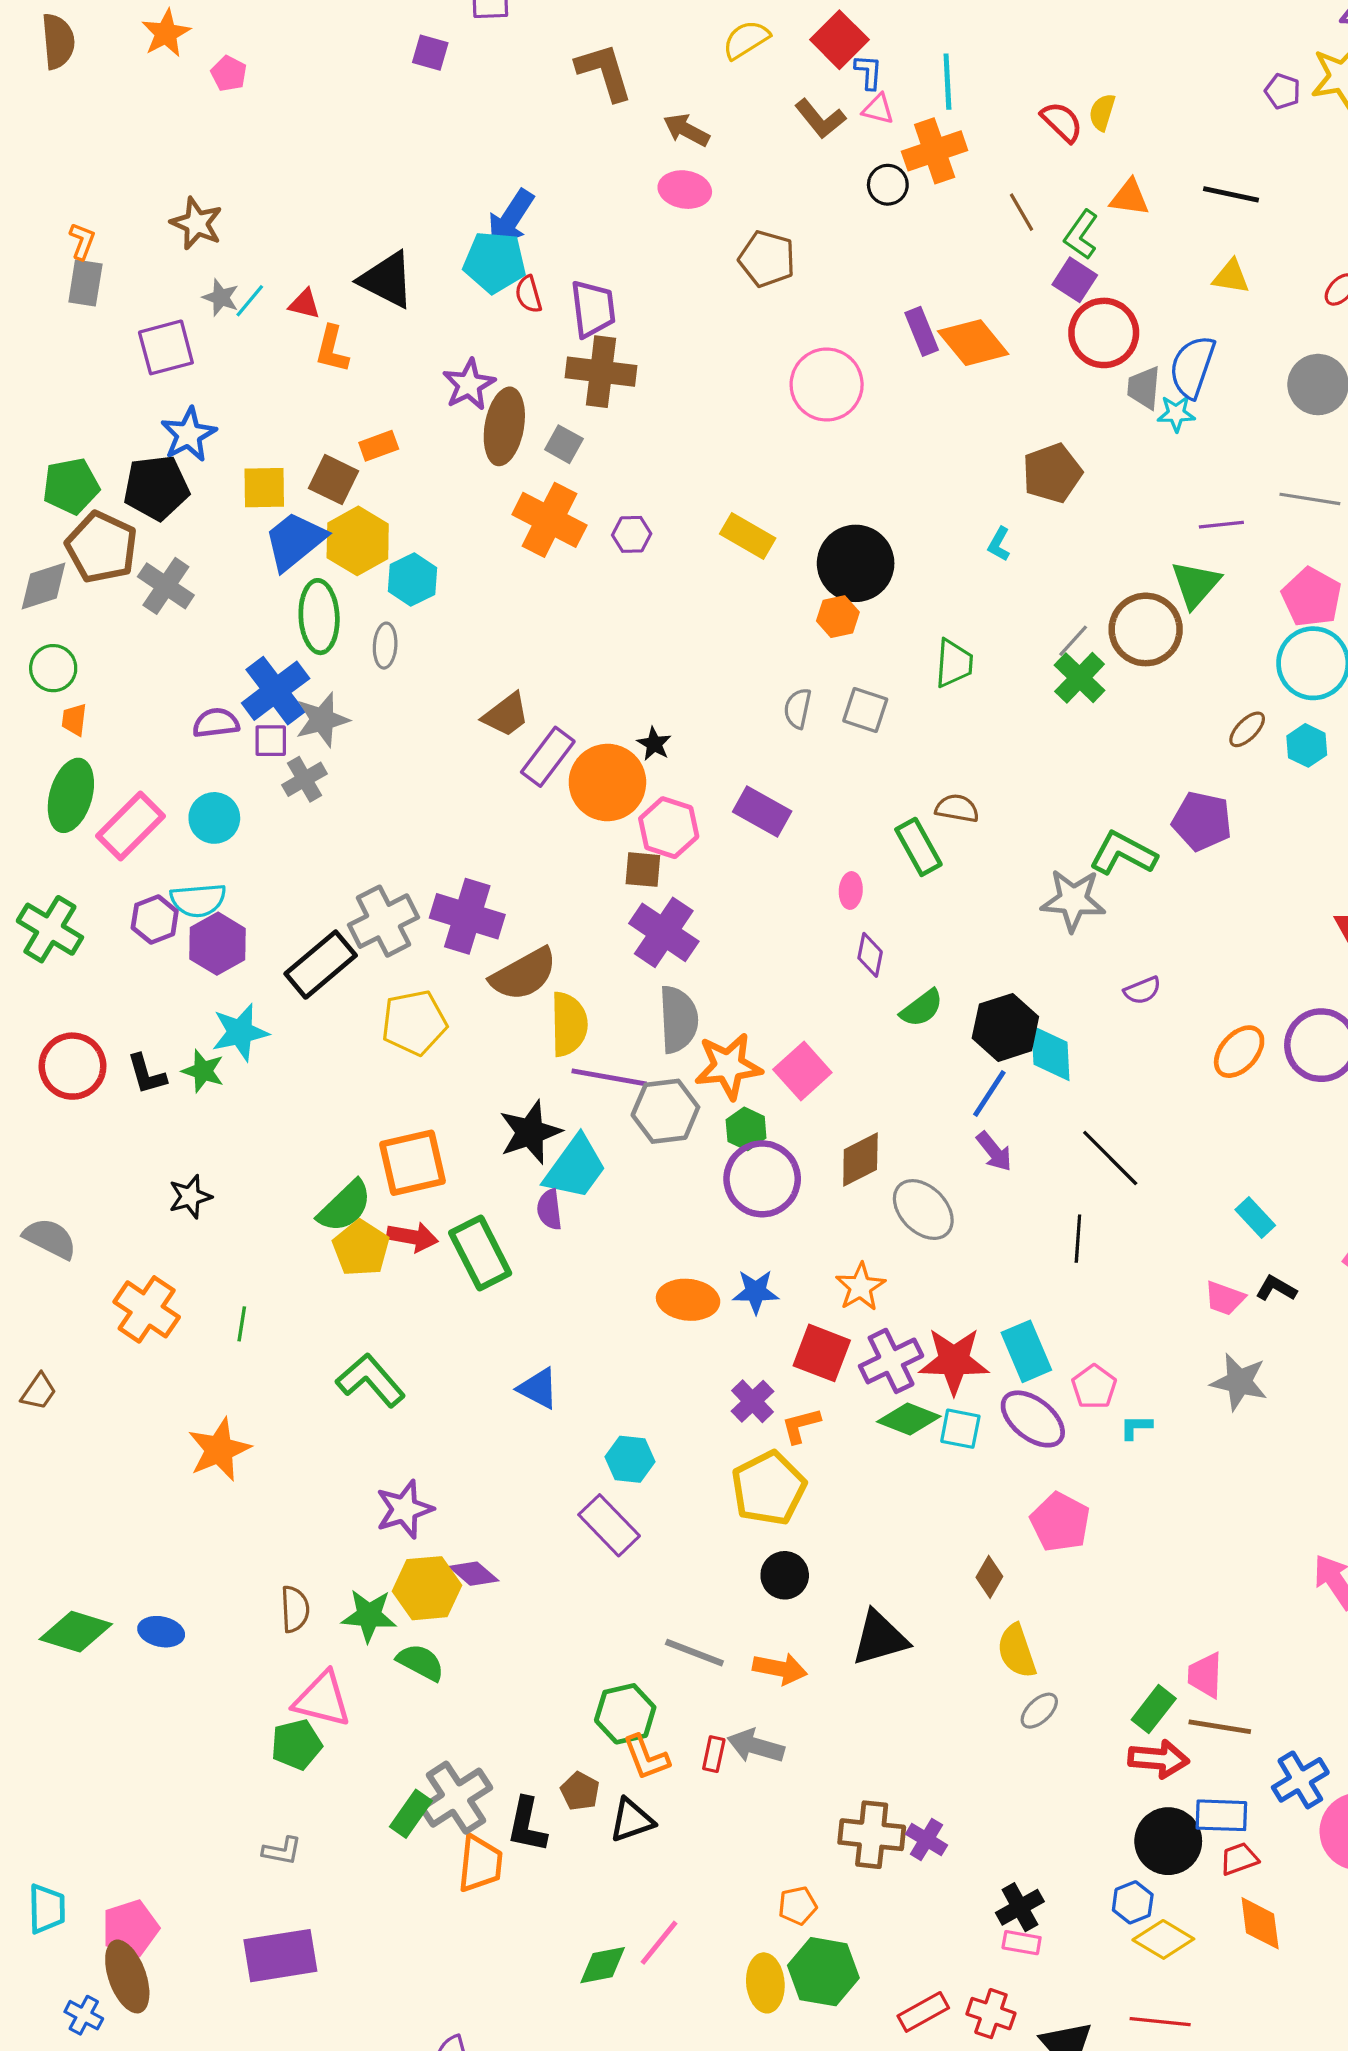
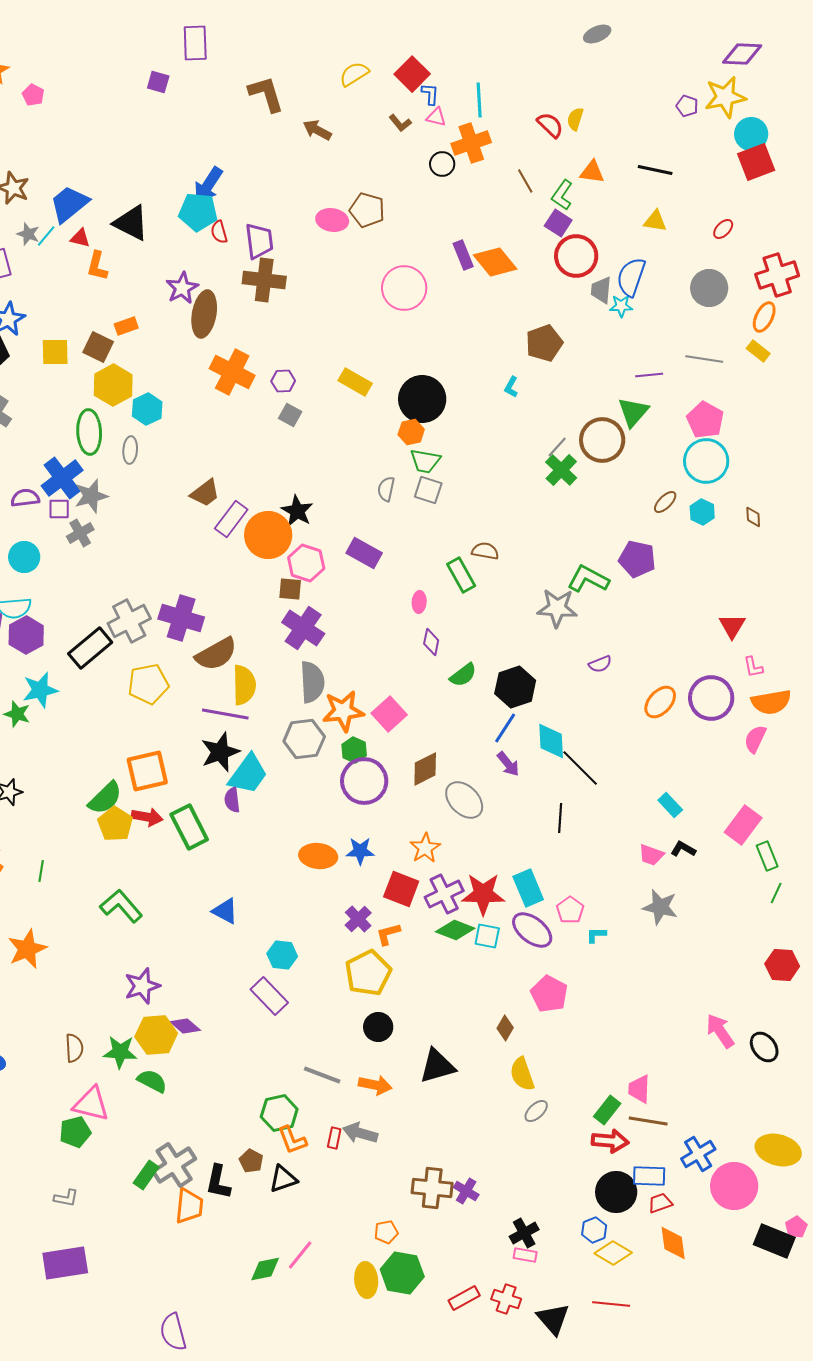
brown L-shape: (820, 119) -> (400, 123), size x0.7
pink ellipse: (685, 190) -> (332, 220), moved
gray square: (564, 444) -> (290, 415), moved
blue trapezoid: (295, 541) -> (69, 204), moved
green trapezoid: (954, 663) -> (425, 461), moved, turned 96
black star: (654, 744) -> (297, 511), size x1.5
cyan diamond: (1051, 1053) -> (551, 741), moved
purple line: (609, 1077) -> (225, 714), moved

